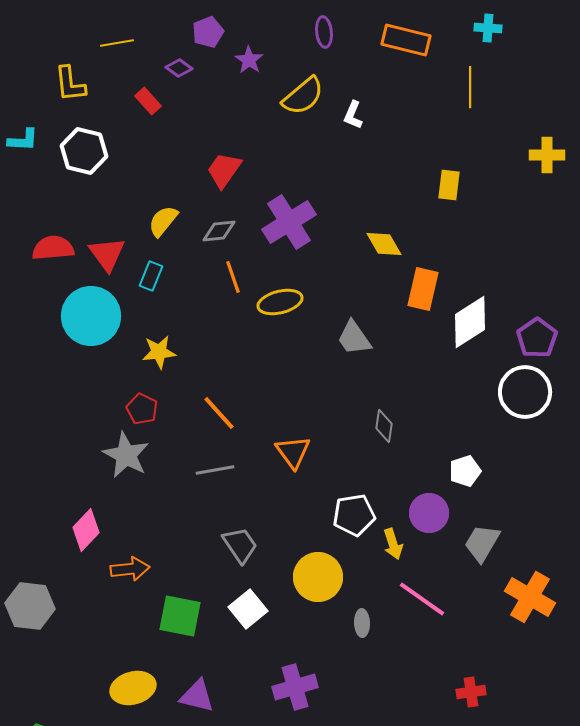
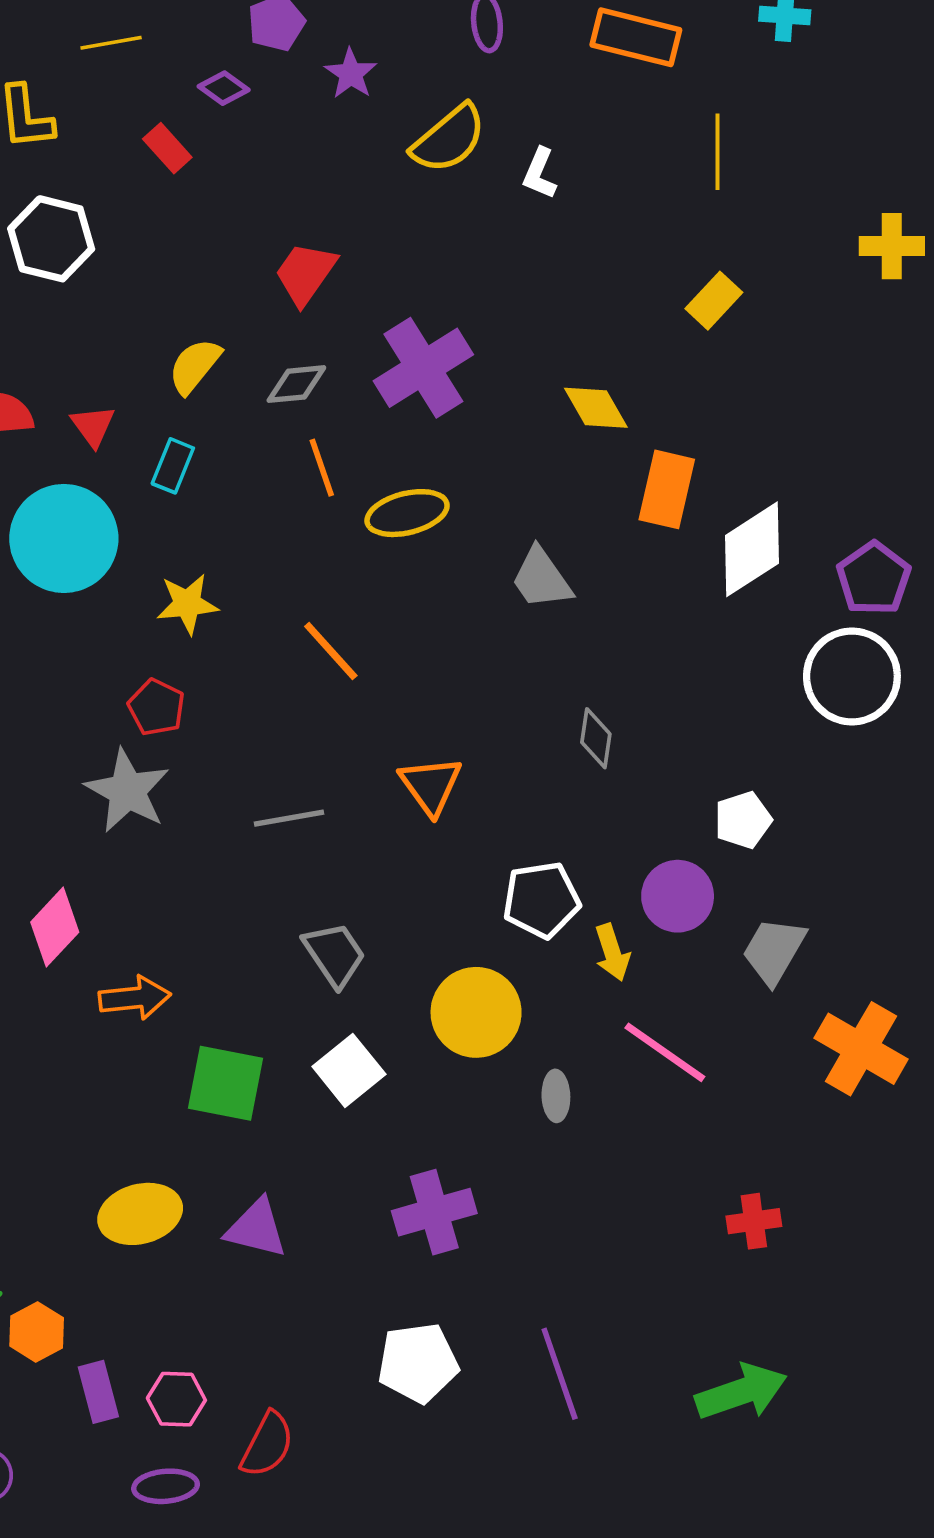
yellow line: (470, 87) -> (718, 152), moved
yellow rectangle: (449, 185) -> (714, 301), turned 36
red triangle: (107, 254) -> (93, 426), size x0.7
orange line: (219, 413) -> (331, 651), moved

